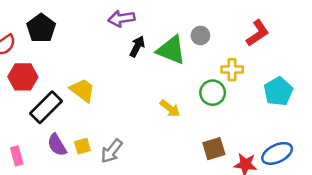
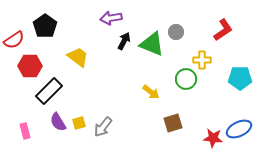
yellow trapezoid: (82, 90) -> (78, 57), moved
cyan pentagon: (278, 91) -> (240, 78), turned 30
brown square: (214, 149) -> (173, 123), moved

